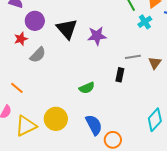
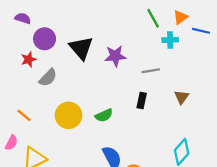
cyan cross: (145, 22) -> (170, 40), turned 32
gray line: (133, 57) -> (151, 71), moved
brown triangle: (155, 63) -> (182, 97), moved
yellow circle: (56, 119) -> (69, 115), moved

